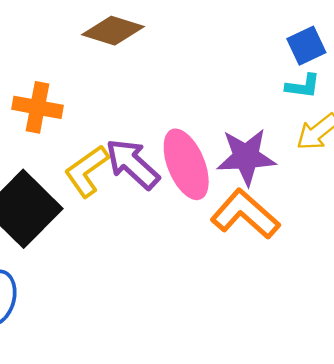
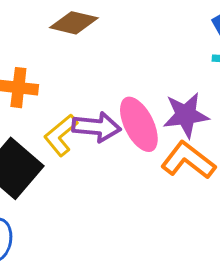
purple arrow: (132, 164) -> (97, 127), turned 147

